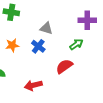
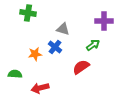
orange star: (12, 45) -> (35, 54), moved
red arrow: (33, 85) -> (40, 88), moved

